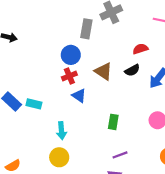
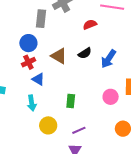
red semicircle: (140, 49) -> (90, 25), moved
cyan arrow: (61, 131) -> (32, 103), moved
yellow circle: (59, 157) -> (48, 125), moved

